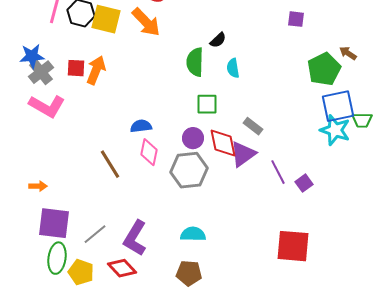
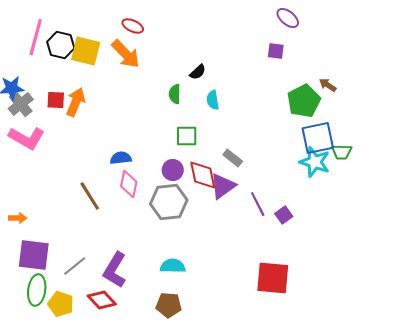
green semicircle: (195, 62) -> (175, 94), size x0.7

